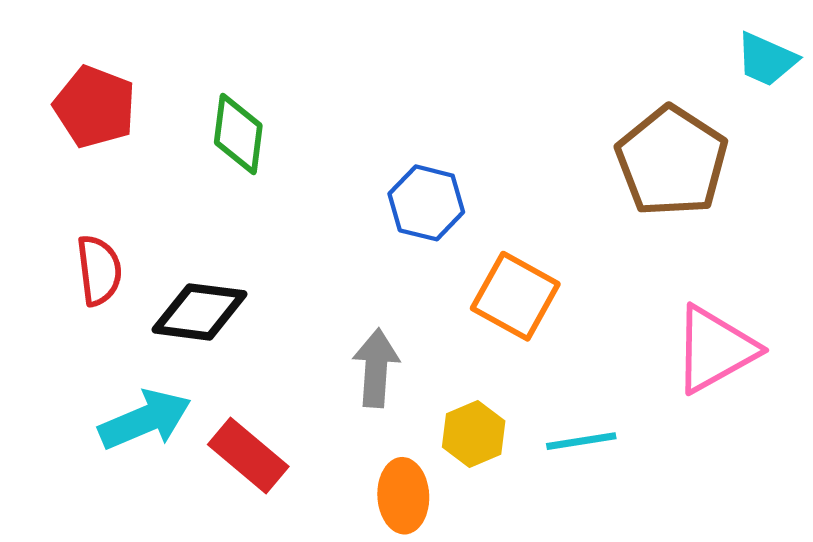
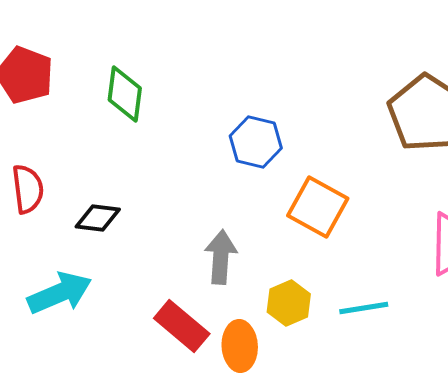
black diamond: (200, 312) -> (98, 218), size x0.7
red rectangle: (248, 456) -> (182, 326), moved

